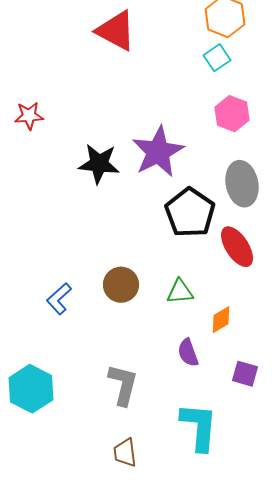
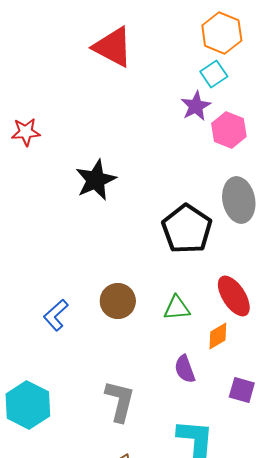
purple star: (158, 152) -> (196, 106), moved, size x0.6
black star: (99, 164) -> (96, 180), turned -30
red ellipse: (237, 247) -> (234, 296), moved

